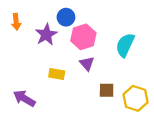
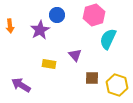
orange arrow: (16, 22) -> (10, 26), moved
pink hexagon: (83, 37) -> (94, 15), moved

